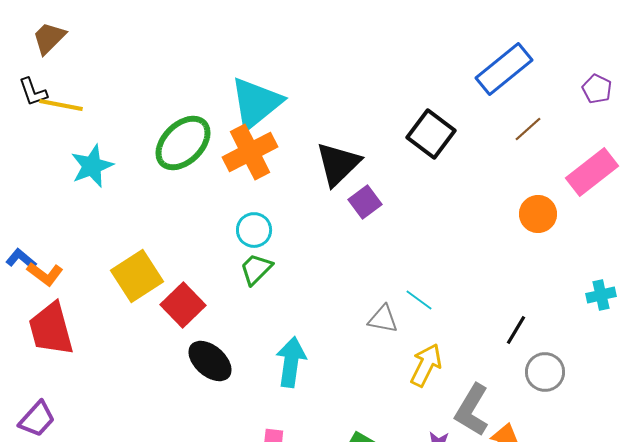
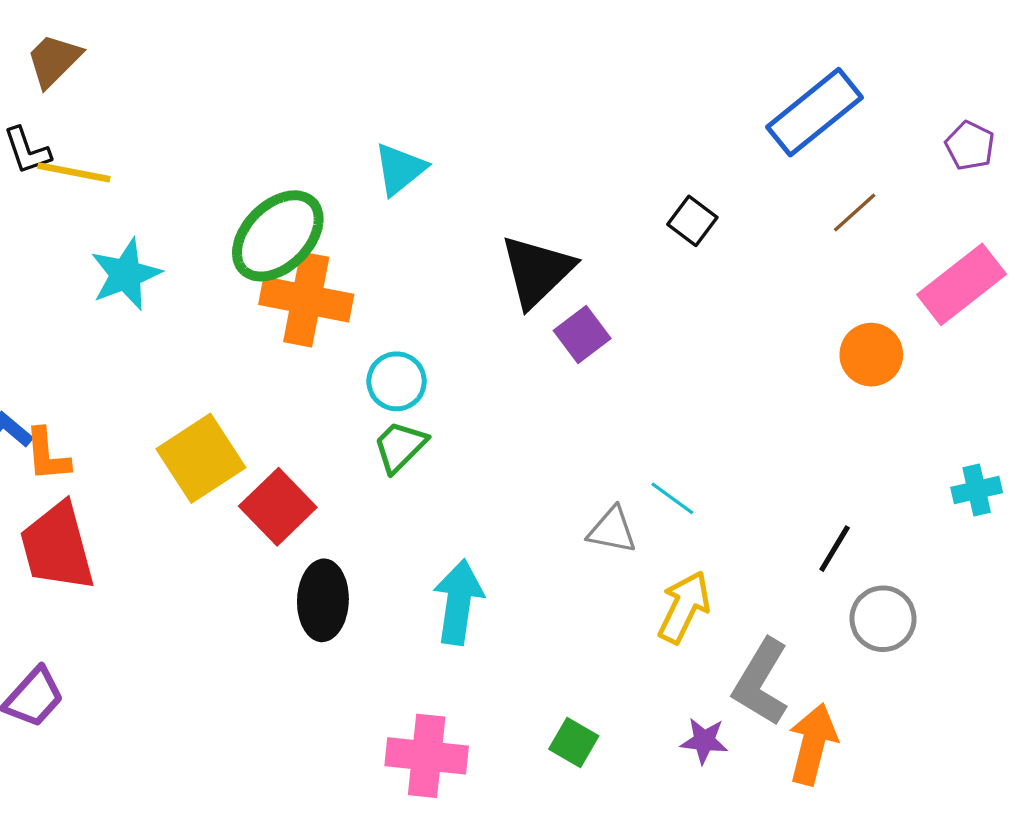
cyan triangle: (256, 103) -> (400, 169), size x0.6
black square: (431, 134) -> (692, 221), size x0.6
orange cross: (250, 152) -> (306, 299), moved, turned 38
orange L-shape: (45, 274) -> (47, 455), turned 48
black ellipse: (210, 361) -> (323, 600), turned 51

